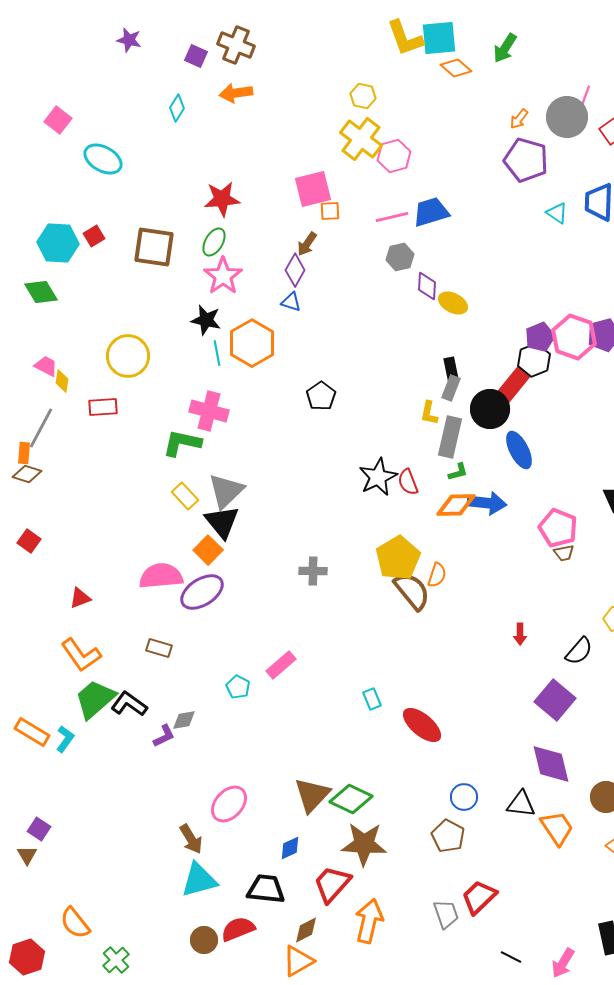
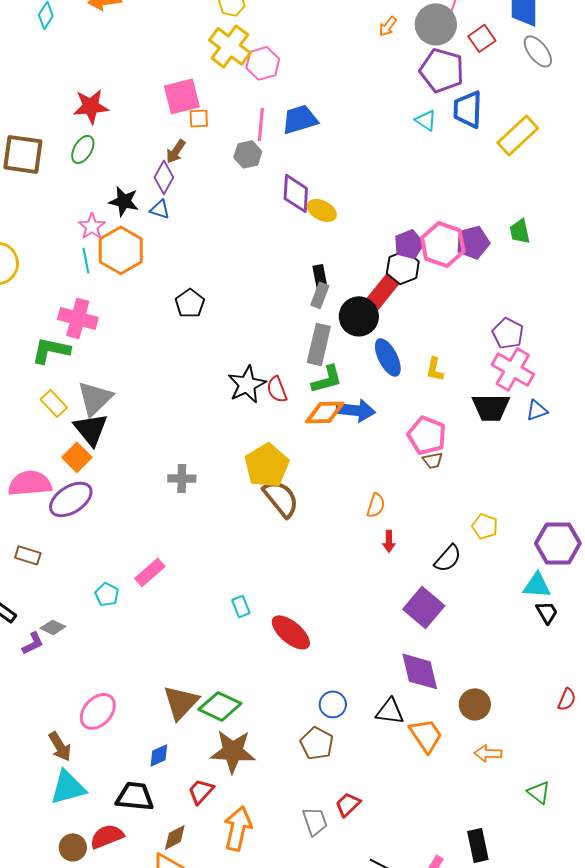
purple pentagon: (526, 160) -> (442, 70), moved
pink line: (392, 217) -> (261, 124), turned -72
gray hexagon: (400, 257) -> (248, 154), moved
pink star: (223, 276) -> (92, 226), moved, size x0.7
purple diamond: (427, 286) -> (296, 193), size x1.4
black star: (206, 320) -> (124, 201), moved
yellow L-shape: (429, 413) -> (435, 369), moved
green L-shape: (458, 472) -> (327, 379), size x1.6
orange semicircle: (437, 575) -> (376, 505), moved
gray diamond: (184, 720) -> (53, 627), turned 35
red trapezoid: (332, 884) -> (201, 791), size x0.7
red trapezoid: (479, 897) -> (348, 804), size x0.7

